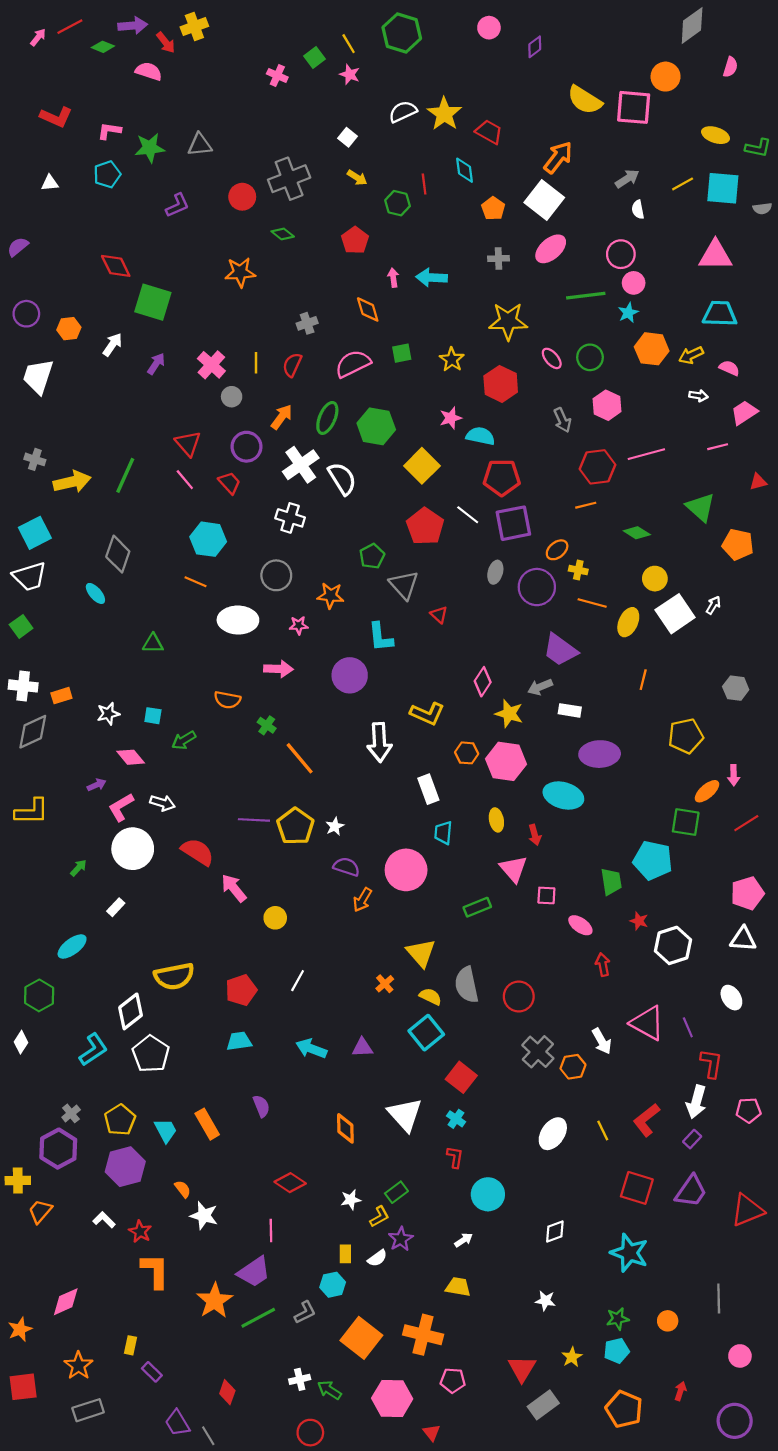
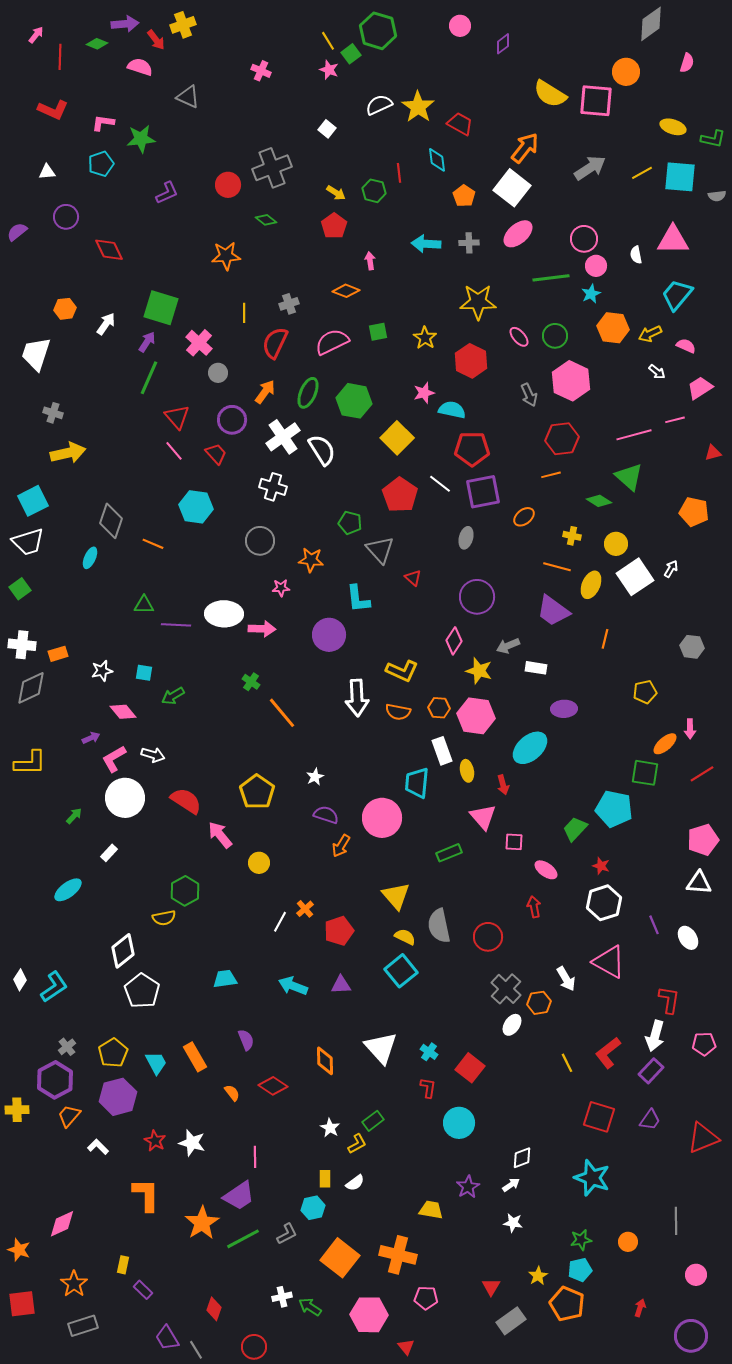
red line: (70, 27) -> (60, 57), moved, turned -60
green square: (315, 57) -> (351, 54), moved
gray triangle: (200, 145) -> (188, 97), moved, turned 30
yellow arrow: (357, 178) -> (336, 193), moved
gray arrow: (627, 179) -> (590, 168), size x1.4
white semicircle: (638, 210) -> (636, 255), moved
cyan arrow: (432, 278) -> (426, 244), moved
green square: (153, 302) -> (161, 308), moved
orange diamond: (368, 309) -> (346, 291), turned -52
purple circle: (26, 314) -> (66, 217), moved
cyan trapezoid: (720, 314) -> (677, 295), turned -52
yellow line: (256, 363) -> (244, 313), moved
red semicircle: (292, 365) -> (275, 343), size x1.4
white arrow: (698, 396) -> (657, 372), turned 30
pink hexagon: (607, 405) -> (571, 381), size x1.4
pink line: (646, 454) -> (634, 435), moved
gray cross: (35, 459) -> (53, 413), moved
green line: (125, 475) -> (149, 378), moved
green triangle: (701, 507) -> (629, 477), moved
green pentagon: (372, 556) -> (350, 523), turned -30
yellow cross: (578, 570) -> (572, 536), moved
orange line: (195, 582) -> (153, 544), moved
purple circle: (537, 587) -> (477, 597), moved
cyan ellipse: (95, 593) -> (90, 558), turned 65
white ellipse: (238, 620) -> (224, 614), moved
purple trapezoid: (560, 650) -> (553, 611), moved
orange semicircle: (227, 700) -> (398, 712), moved
yellow pentagon: (686, 736) -> (645, 692), size x0.7
purple ellipse: (600, 754) -> (564, 709), size x0.7
white rectangle: (428, 789) -> (442, 751), moved
cyan ellipse: (563, 795) -> (530, 748), turned -57
purple line: (254, 820) -> (176, 625), moved
yellow pentagon: (295, 826) -> (257, 792), moved
cyan trapezoid: (443, 833) -> (417, 783), size x1.4
green trapezoid: (611, 882) -> (575, 829), turned -128
white hexagon: (673, 945) -> (604, 903), moved
red arrow: (603, 965) -> (534, 907), moved
yellow semicircle: (174, 976) -> (164, 918), size x0.6
orange cross: (385, 984) -> (305, 909), moved
red pentagon: (241, 990) -> (339, 931), moved
green hexagon: (39, 995) -> (185, 891), moved
purple line: (688, 1027) -> (654, 925), moved
cyan L-shape: (93, 1050) -> (54, 987), moved
red square: (461, 1077) -> (470, 1068), moved
white ellipse: (553, 1134) -> (512, 1025), moved, size x0.7
purple rectangle: (692, 1139) -> (651, 1071), size x1.4
red diamond: (290, 1183) -> (273, 1086), moved
orange semicircle: (183, 1189) -> (232, 1093), moved
purple trapezoid: (691, 1191) -> (650, 1120), size x0.7
white star: (351, 1200) -> (330, 1128), turned -30
orange trapezoid: (40, 1211) -> (69, 1116), moved
red star: (140, 1232) -> (155, 1141), moved
purple star: (401, 1239) -> (468, 1187), moved
white arrow: (463, 1240) -> (511, 1185), moved
orange star: (20, 1329) -> (19, 1250), turned -30
red triangle: (522, 1369) -> (491, 1287), size x0.7
orange pentagon: (624, 1409) -> (567, 1304), moved
red circle: (310, 1433) -> (254, 1347), moved

